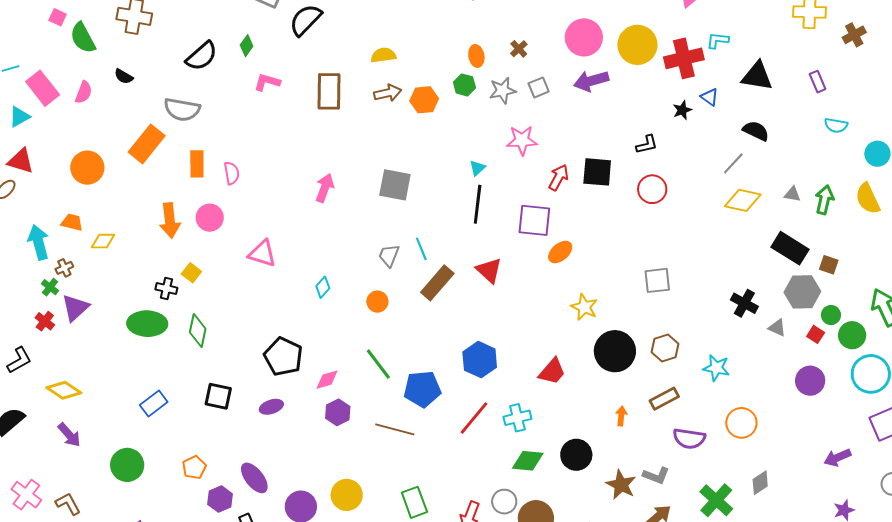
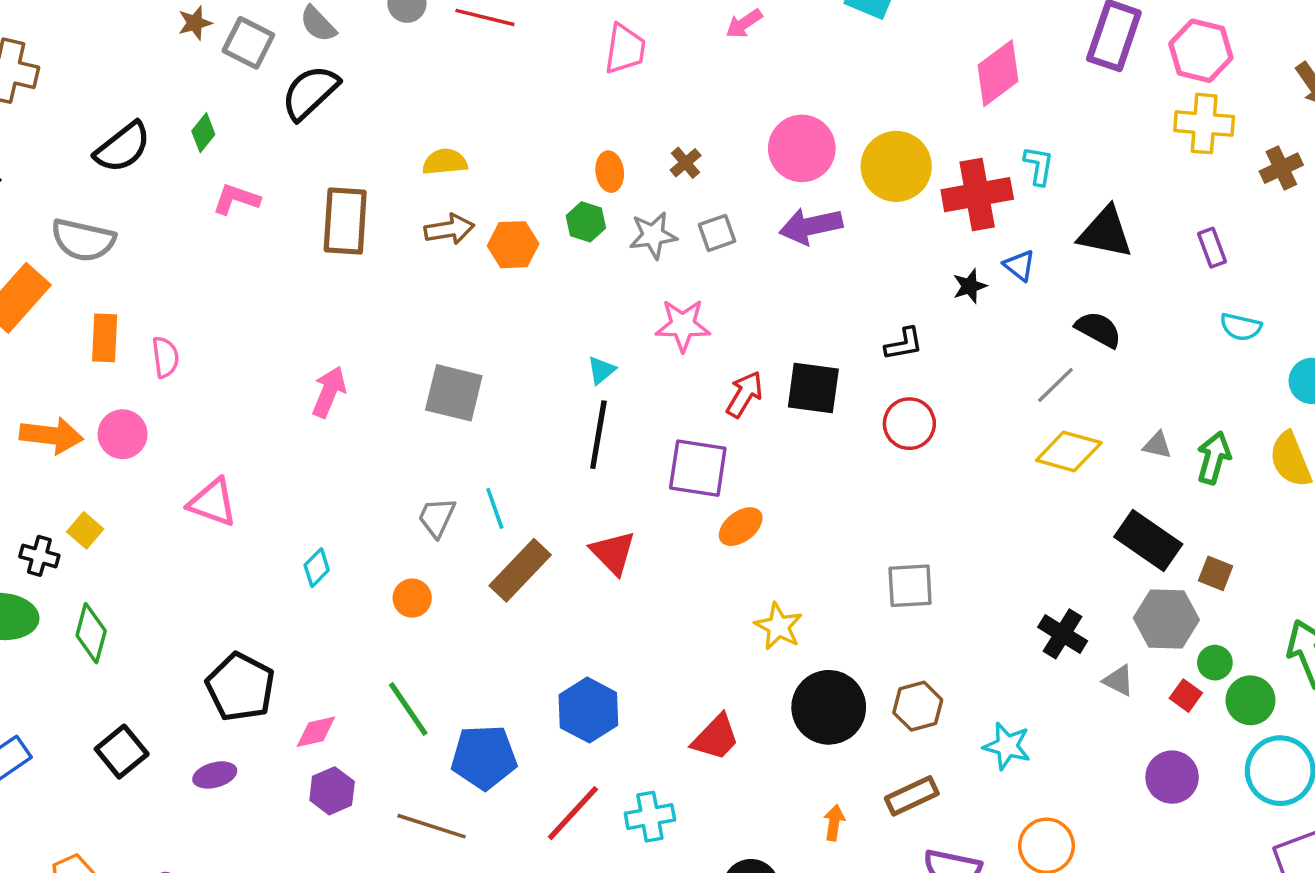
cyan L-shape: (718, 40) -> (1039, 166), turned 90
orange arrow: (170, 220) -> (51, 435), turned -80
black square: (218, 396) -> (122, 752), turned 36

